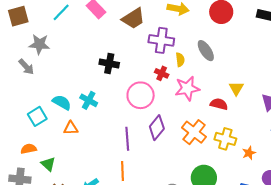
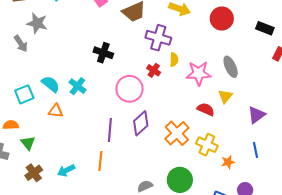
gray ellipse: (206, 51) -> (231, 67), moved
pink star: (187, 88) -> (199, 73), moved

